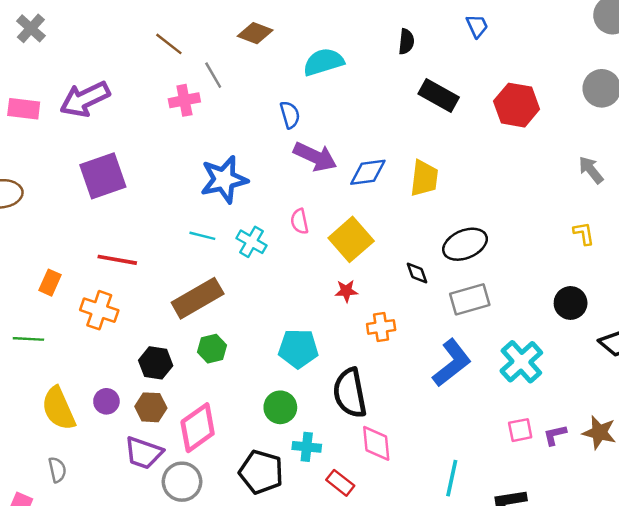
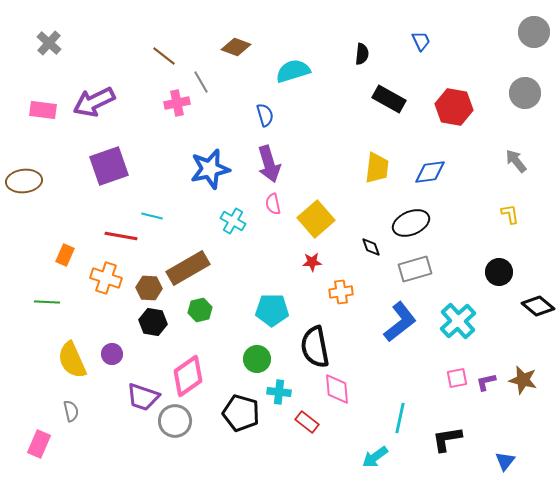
purple arrow: (315, 157) -> (269, 164), moved, turned 48
blue diamond: (368, 172) -> (430, 172), moved
cyan line: (202, 236) -> (152, 216), moved
brown hexagon: (151, 407) -> (149, 288), moved

